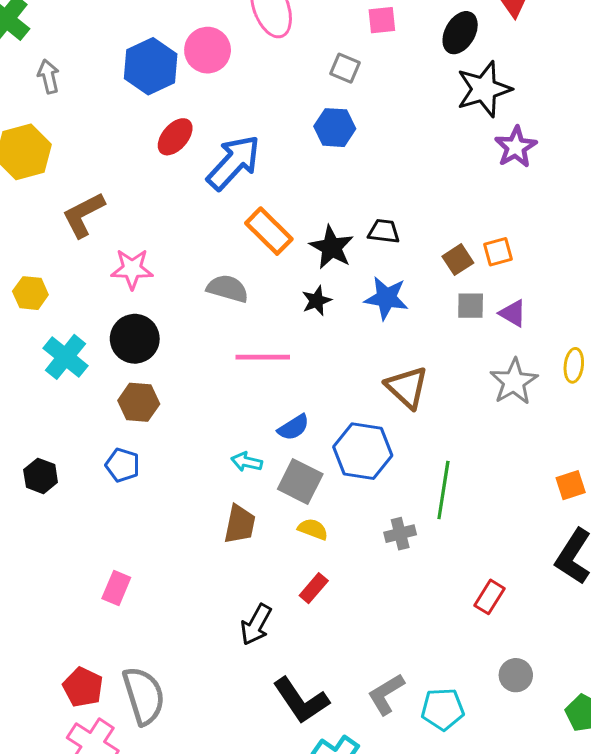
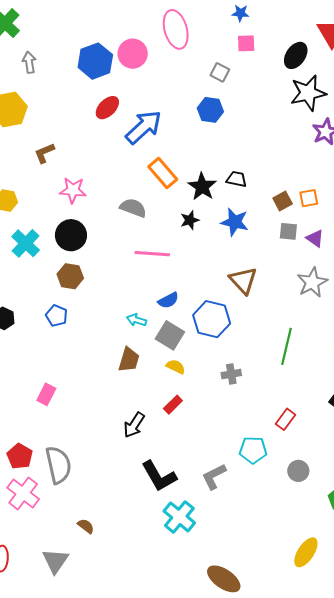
brown L-shape: (83, 215) -> (44, 153), size x0.7
green line: (443, 490) -> (287, 346), moved
cyan pentagon: (443, 709) -> (253, 450), moved

